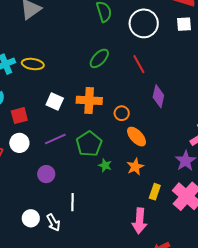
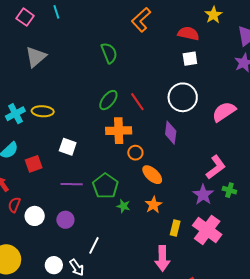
white circle: (144, 23) -> (183, 97), moved
red line: (139, 64) -> (137, 102), moved
orange cross: (89, 100) -> (119, 131), moved
purple line: (55, 139) -> (72, 184), turned 30
white circle: (19, 143) -> (35, 216), moved
white line: (73, 202) -> (94, 245), turned 30

